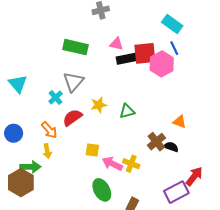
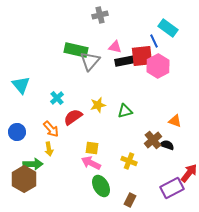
blue line: (174, 48) -> (154, 41), moved
gray triangle: (73, 82) -> (90, 61), moved
pink arrow: (112, 164) -> (91, 163), moved

